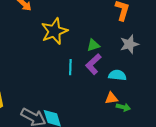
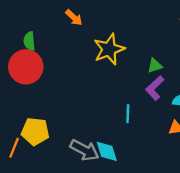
cyan line: (70, 67) -> (128, 114), moved

